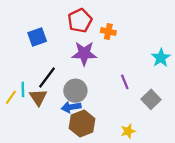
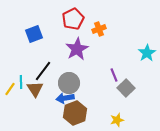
orange cross: (108, 32) -> (99, 29), turned -32
purple star: (84, 53) -> (77, 49), turned -30
gray square: (151, 99) -> (126, 88), moved

